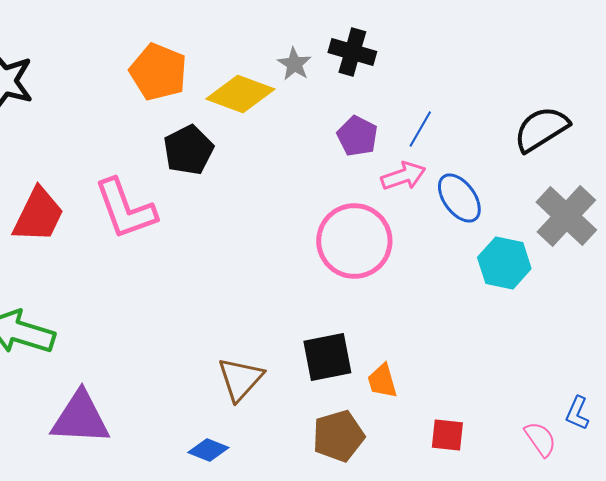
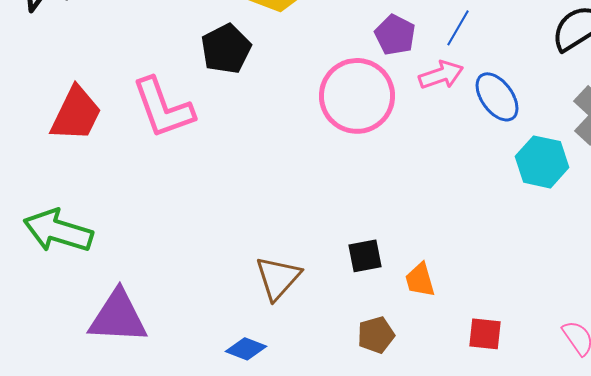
pink circle: (354, 241) -> (357, 96), moved
black square: (327, 357) -> (365, 256), size x0.7
brown pentagon: (338, 436) -> (376, 335), size x0.7

